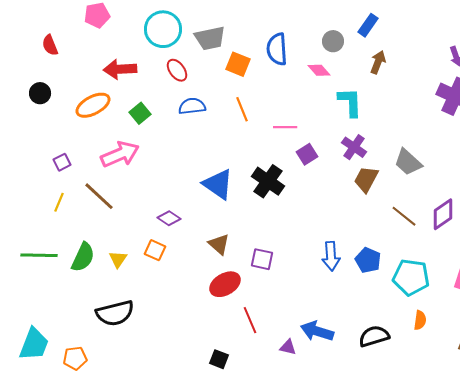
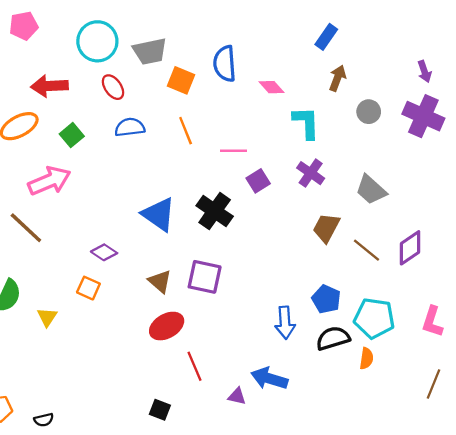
gray circle: (333, 41) -> (369, 112), moved
brown trapezoid: (366, 179) -> (326, 228), moved
blue arrow: (331, 256) -> (285, 323), moved
yellow triangle: (118, 259) -> (47, 317), moved
purple square: (262, 259) -> (205, 277), moved, size x1.4
black semicircle: (115, 313) -> (44, 420), moved, size x0.5
orange semicircle: (420, 320) -> (366, 358), moved
black semicircle: (374, 336) -> (333, 338), moved

